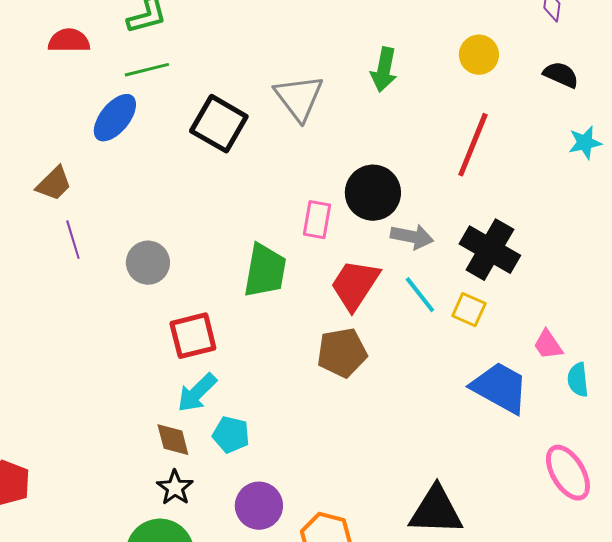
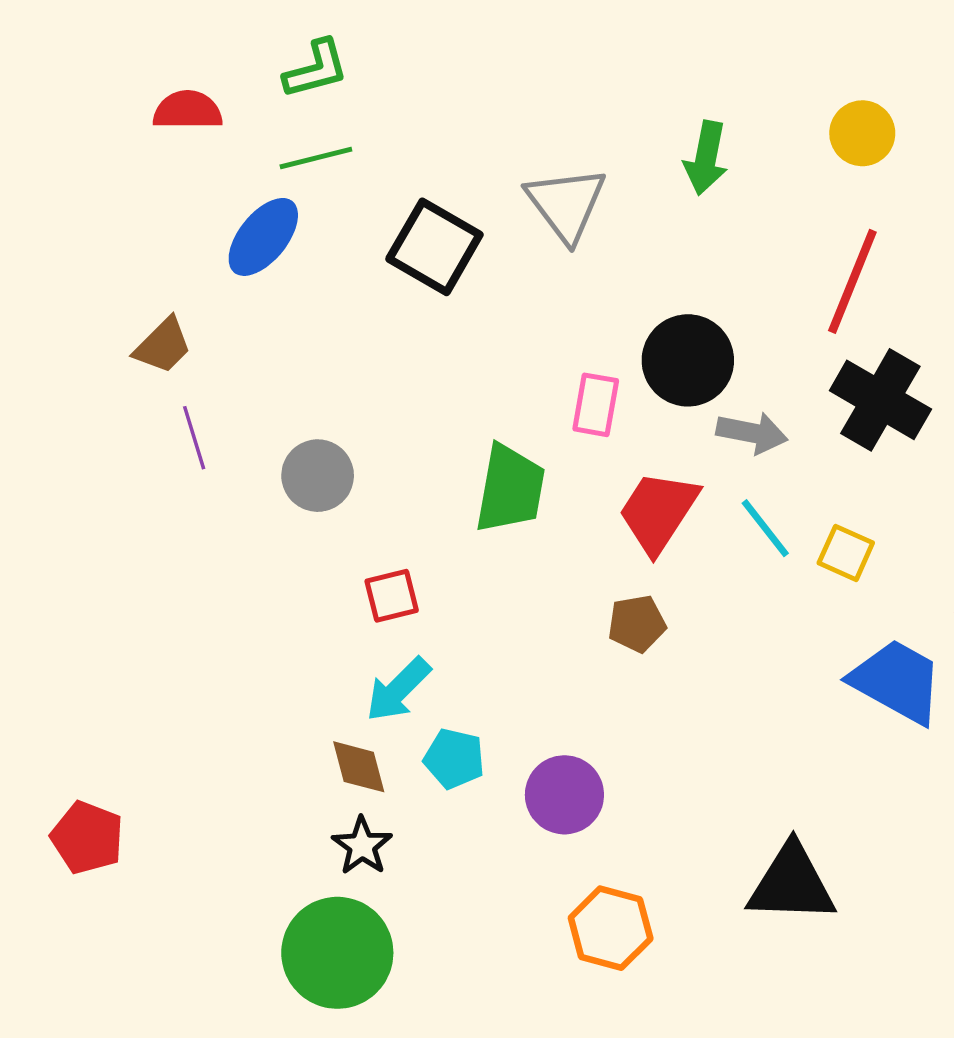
black cross: (490, 250) -> (880, 400), moved
red square: (193, 336) -> (392, 596), size x0.7
brown pentagon: (342, 353) -> (637, 624), size x0.7
purple circle: (259, 506) -> (564, 795), moved

